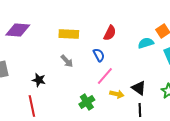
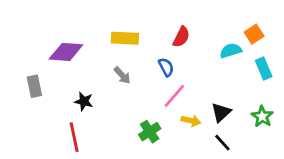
purple diamond: (18, 30) -> (66, 52), moved
black triangle: (139, 88) -> (221, 112), turned 42
black line: (140, 110) -> (222, 143), turned -40

